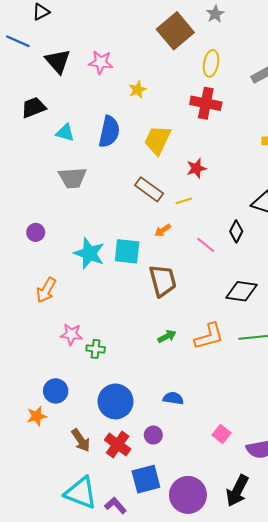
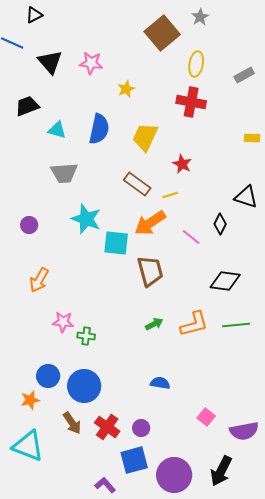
red star: (196, 168) -> (182, 164), turned -30
orange arrow: (163, 230) -> (150, 223), size x2.0
cyan star: (89, 253) -> (86, 219), moved
blue circle: (115, 401) -> (84, 386), moved
purple circle: (153, 435) -> (141, 428), moved
cyan triangle: (81, 493) -> (28, 446), moved

